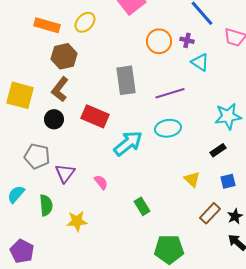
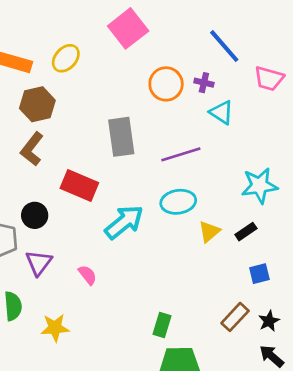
black circle: (54, 119) -> (35, 215), moved
yellow triangle: (192, 179) -> (209, 232), moved, turned 36
green rectangle: (142, 206) -> (162, 325), moved, turned 48

